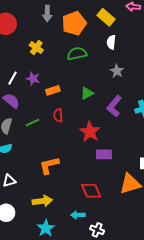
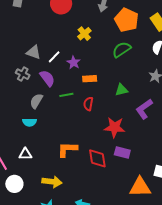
orange pentagon: (74, 23) -> (126, 20), turned 30
green semicircle: (77, 54) -> (122, 50), turned -36
green line: (32, 123) -> (66, 95), moved
red star: (90, 132) -> (115, 127), turned 30
red diamond: (91, 191) -> (97, 158), moved

